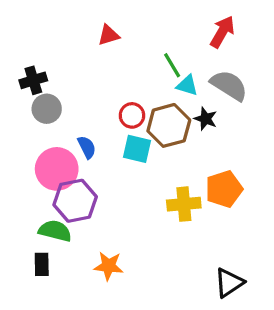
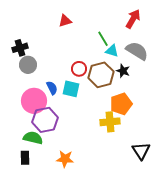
cyan square: (137, 149) -> (71, 89), moved
orange pentagon: (224, 189) -> (121, 104), moved
black triangle: (229, 283) -> (141, 151), moved, turned -30

